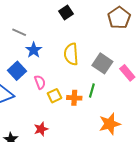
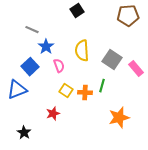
brown pentagon: (119, 18) -> (128, 16), turned 30
pink semicircle: (40, 82) -> (59, 66), moved
yellow square: (54, 96) -> (66, 91), turned -32
red star: (41, 129) -> (53, 114), moved

